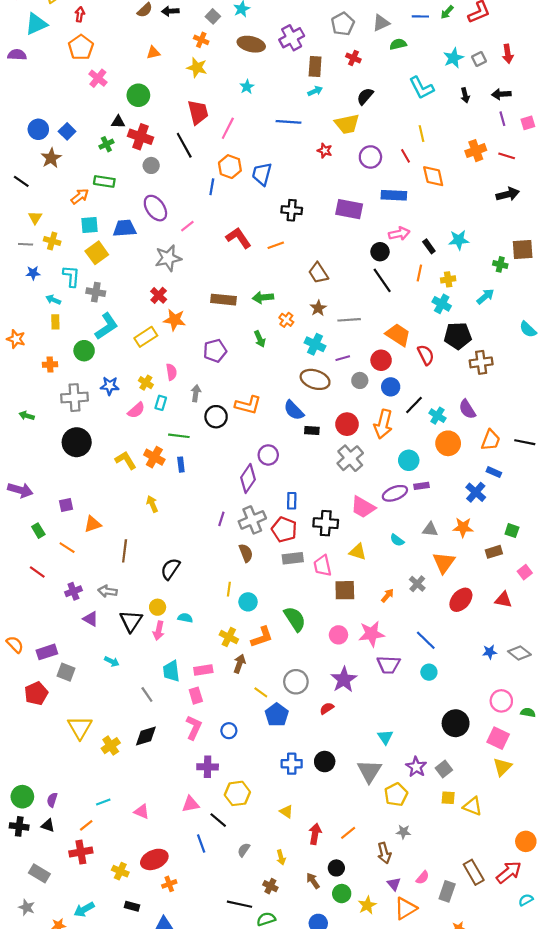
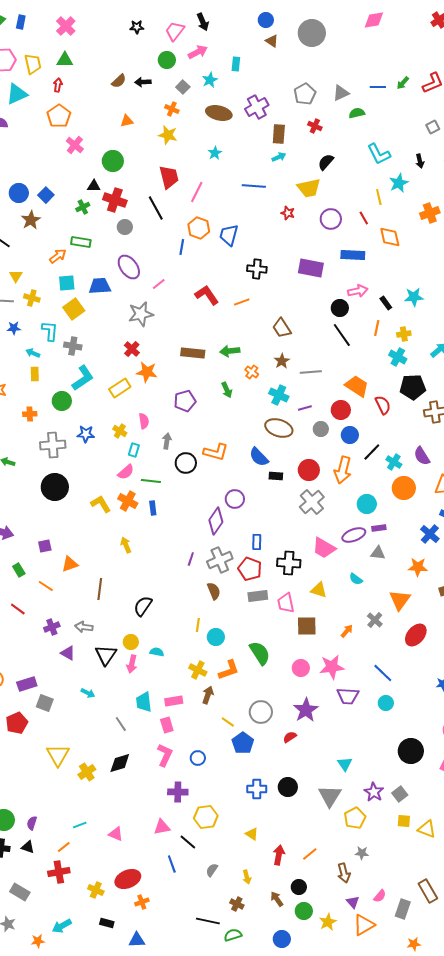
cyan star: (453, 58) -> (399, 183), moved
pink semicircle: (136, 410) -> (126, 472), moved
gray triangle: (430, 530) -> (378, 553), moved

